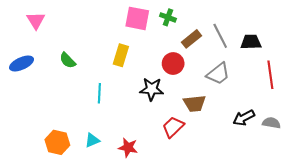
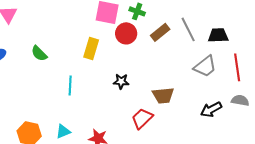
red circle: (173, 63) -> (126, 33), moved
gray trapezoid: (218, 74) -> (205, 66), moved
black star: (152, 89) -> (121, 81), size x0.7
gray semicircle: (271, 123) -> (240, 100), moved

